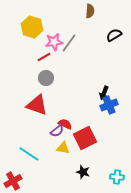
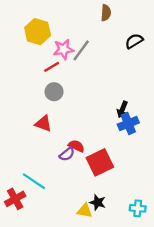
red triangle: (37, 105) -> (43, 124), size x0.7
yellow triangle: (63, 148) -> (85, 211), moved
red cross: (13, 181) -> (15, 199), moved

